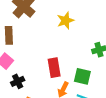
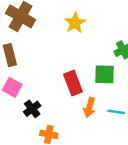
green square: (82, 76) -> (104, 74), moved

